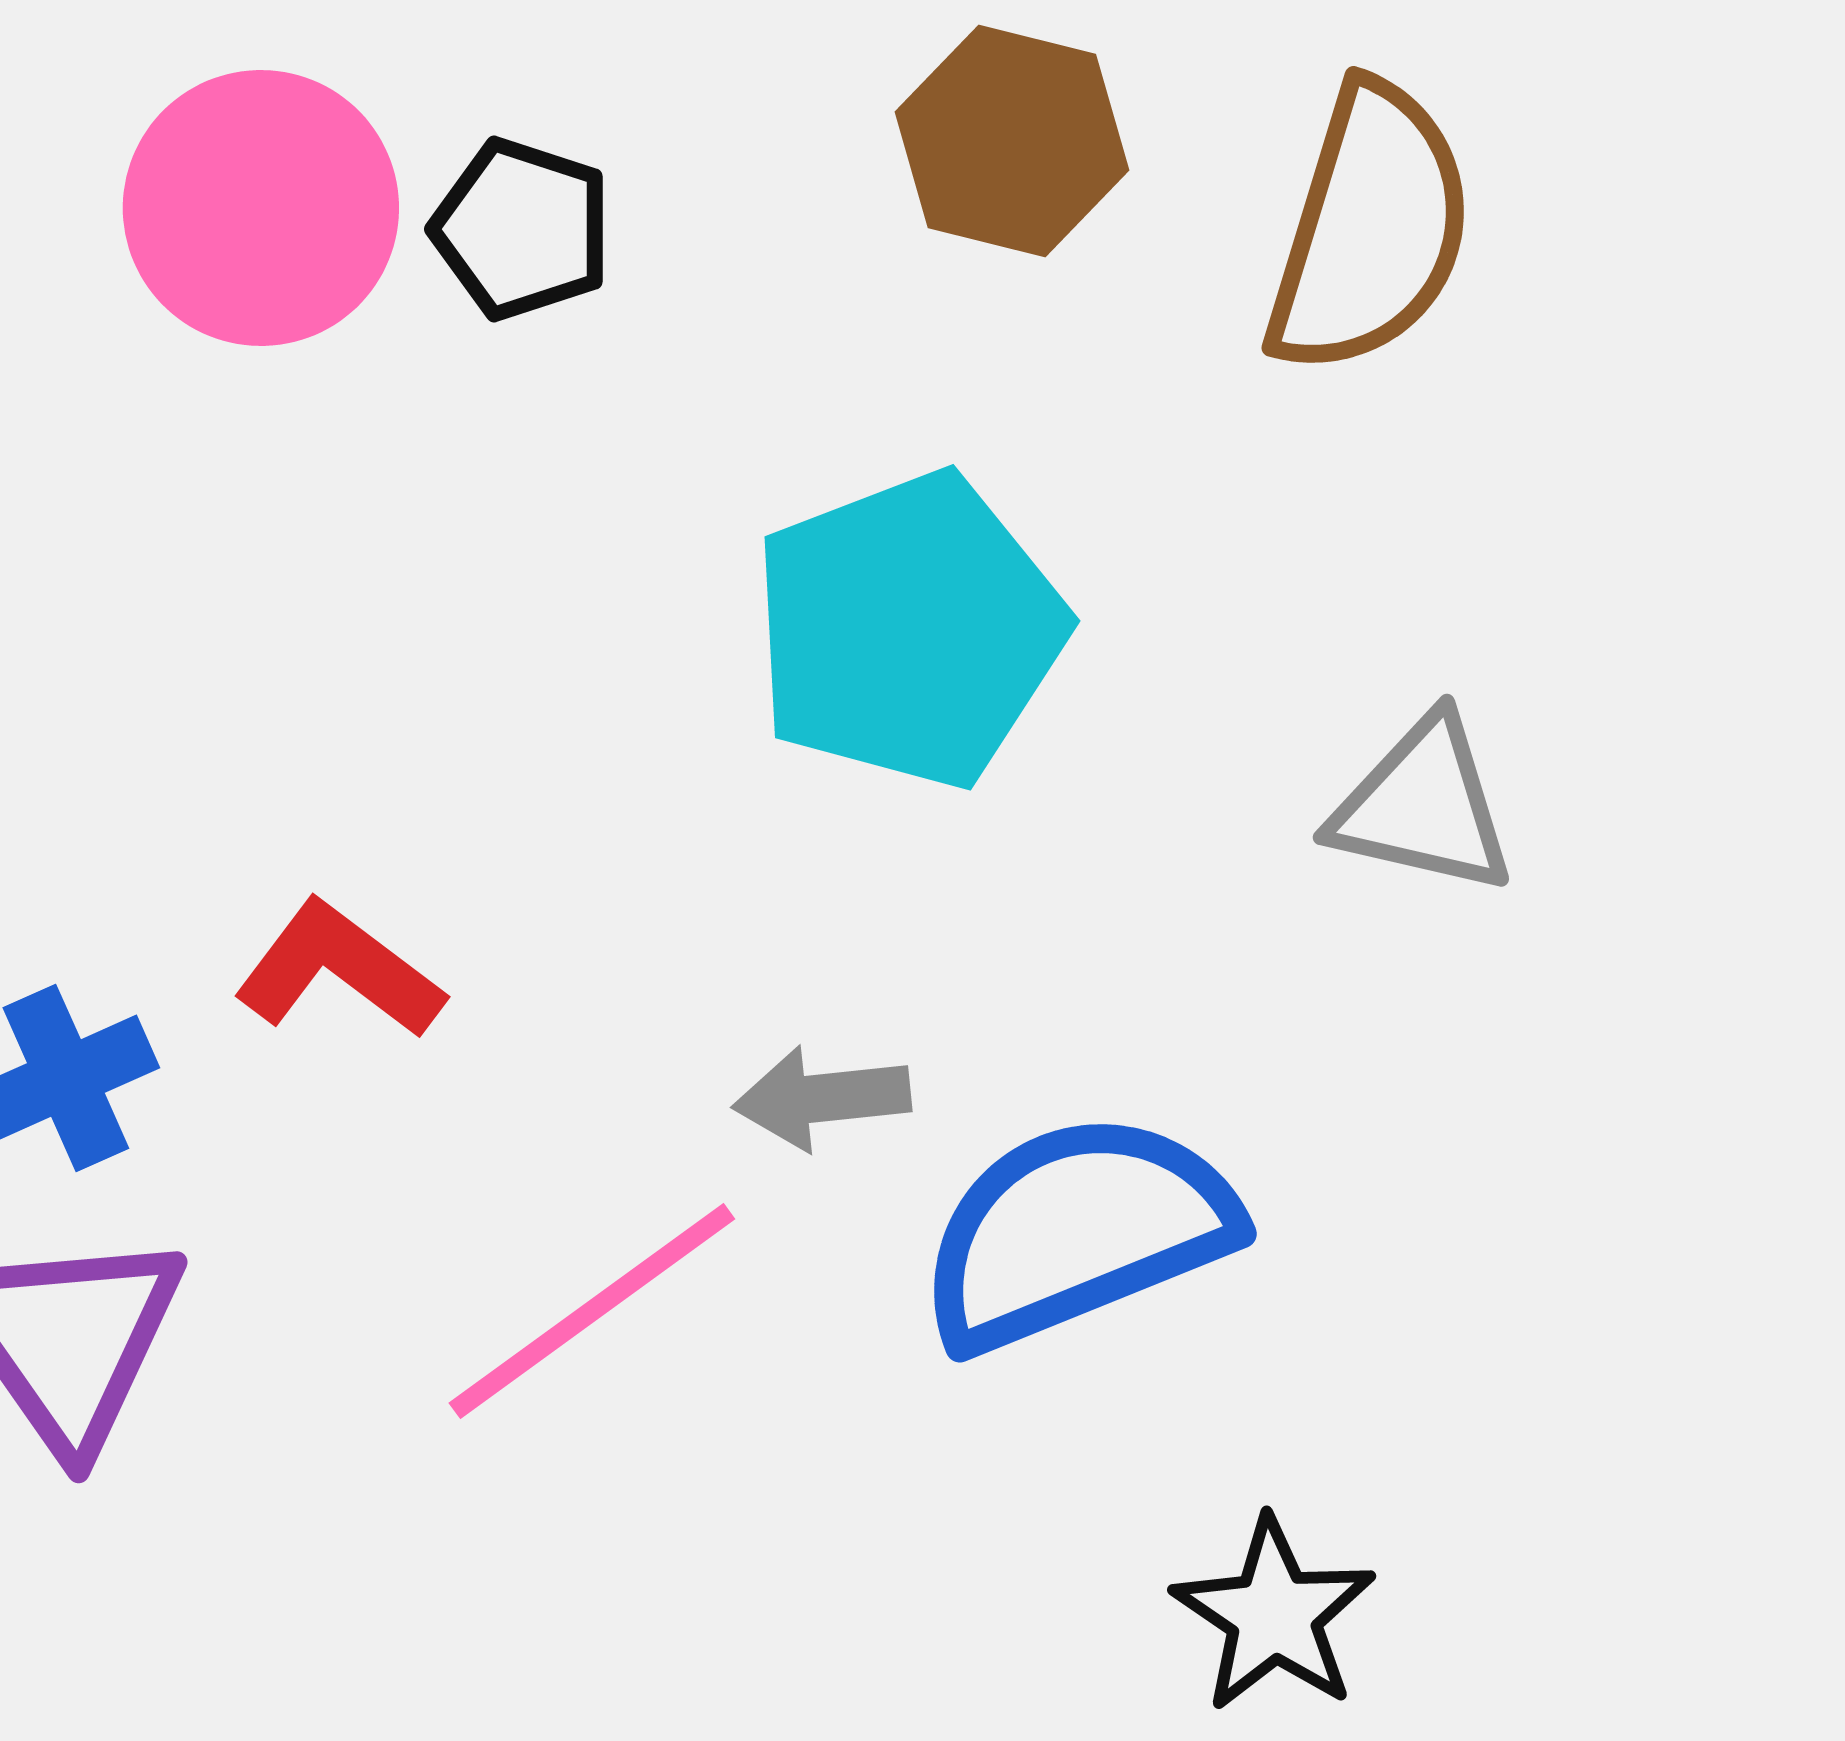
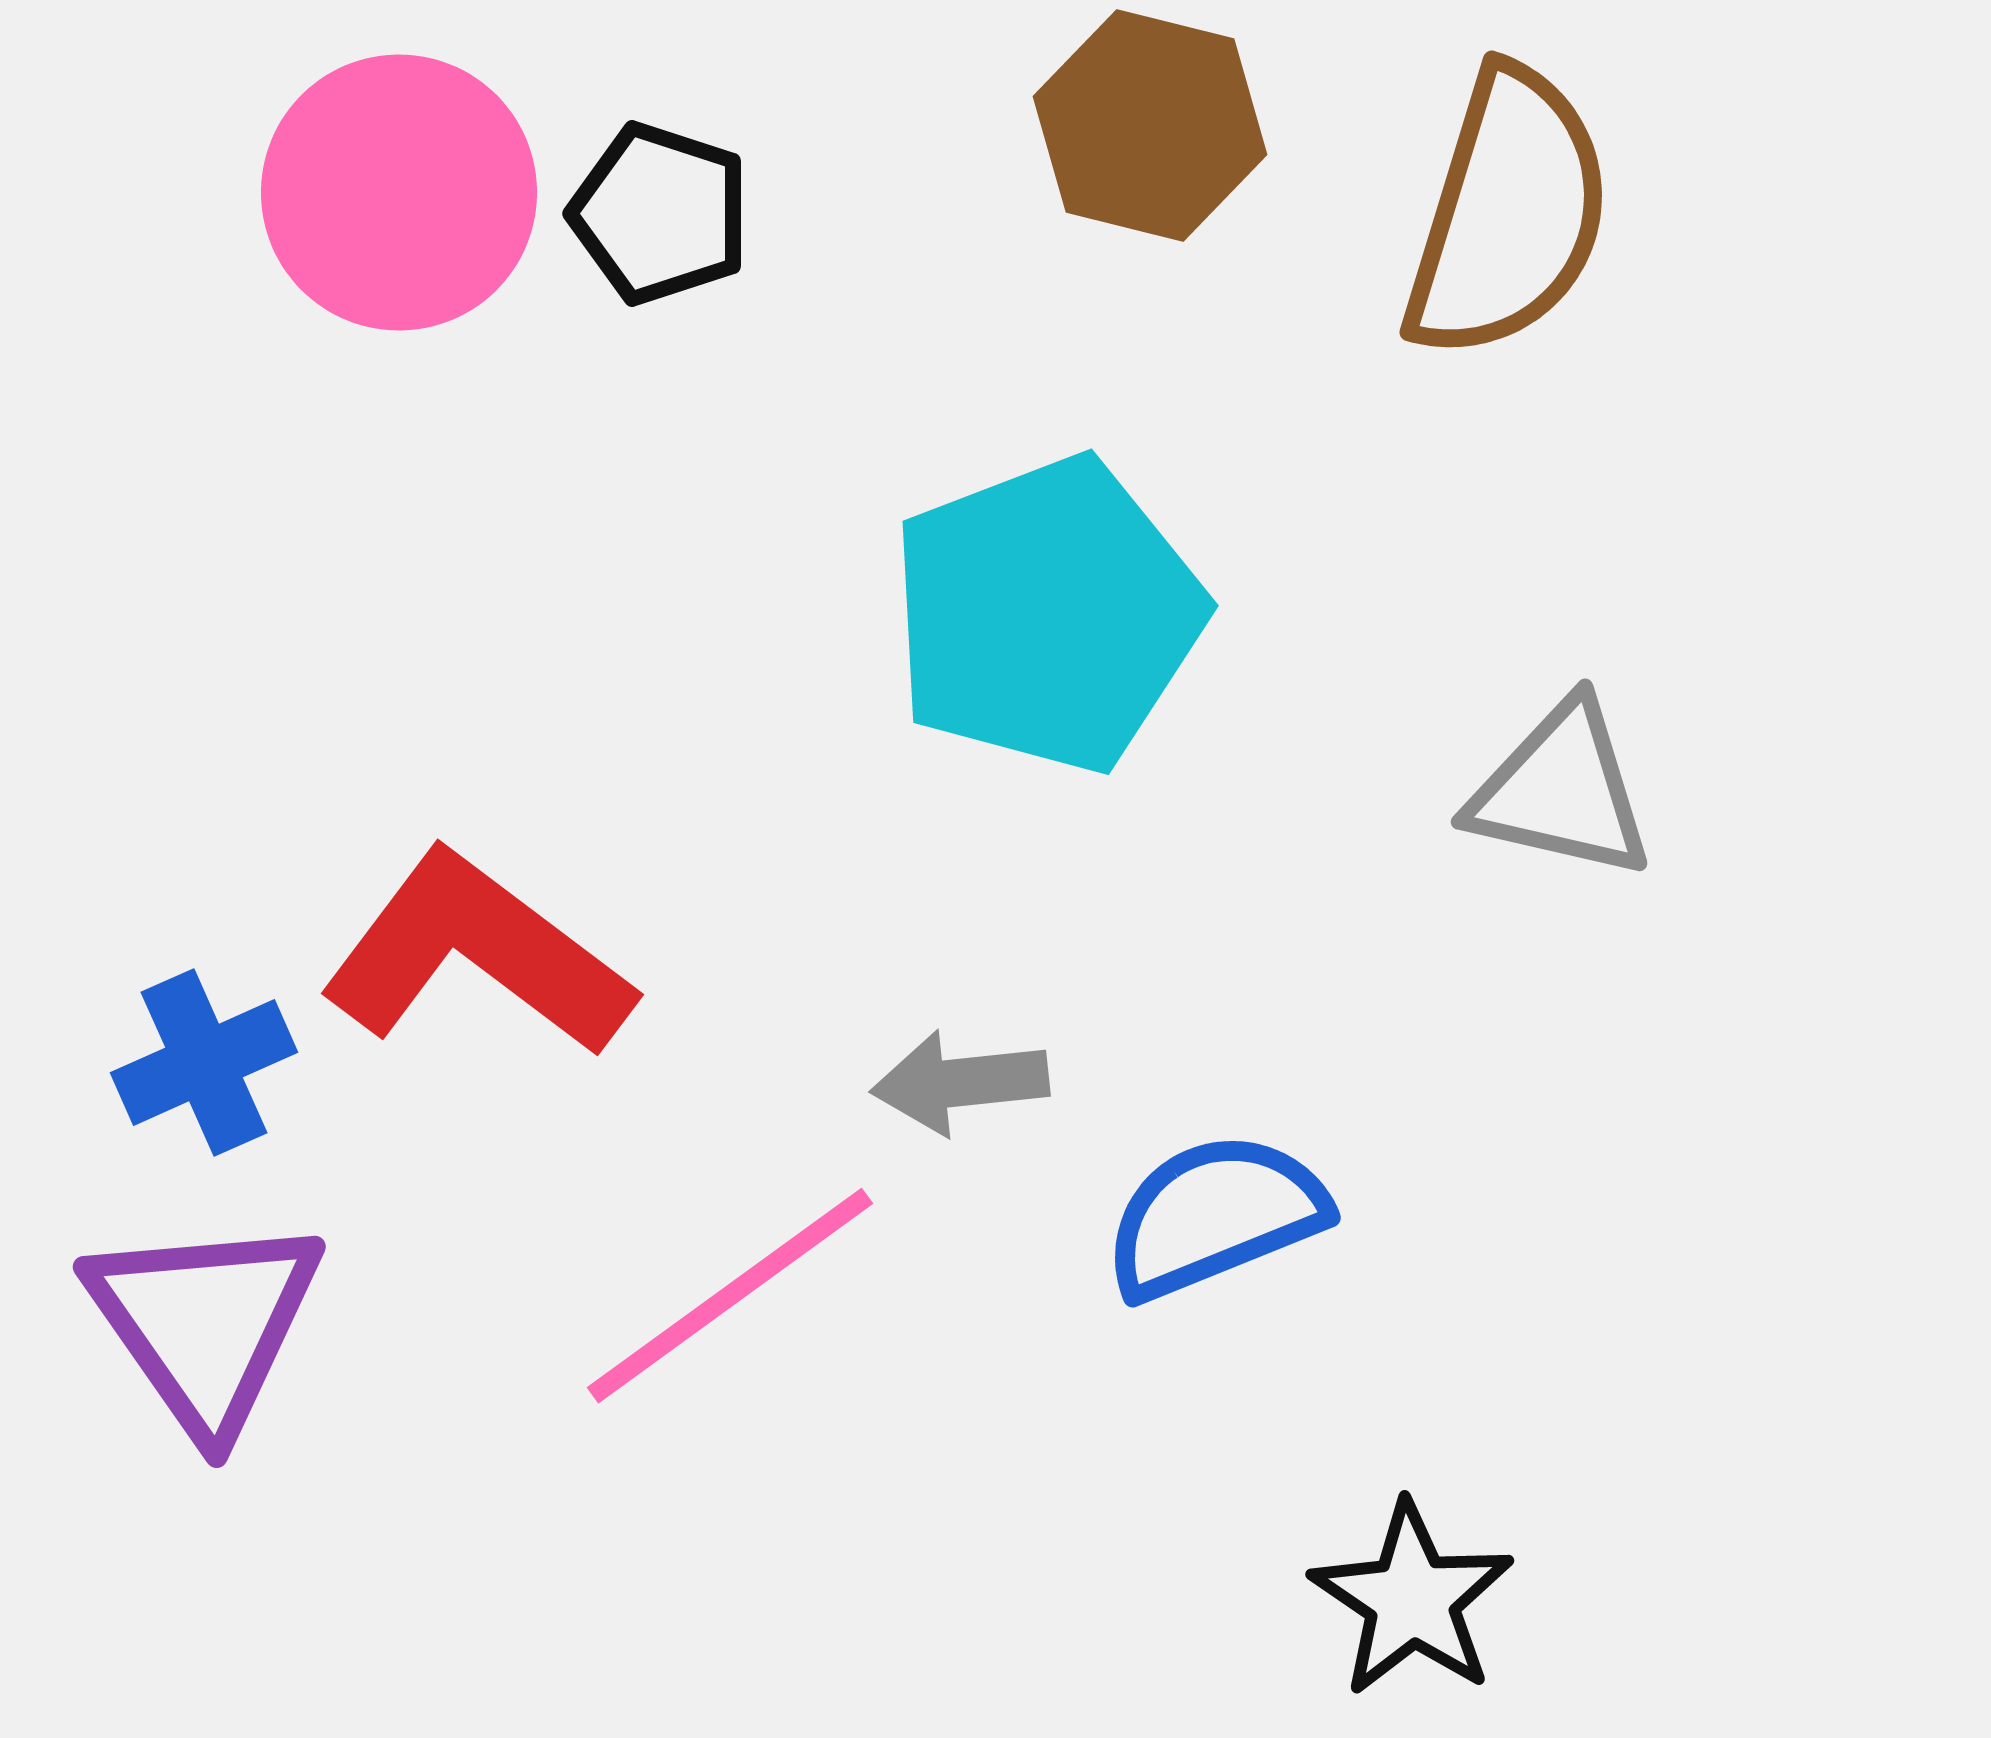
red L-shape: (339, 970) -> (477, 955), size x1.5
blue semicircle: (1077, 1231) -> (1215, 1216), size x0.7

